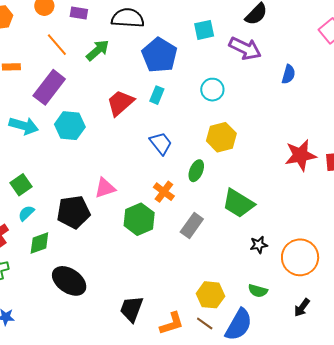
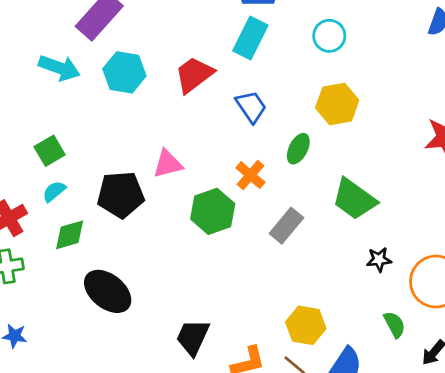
cyan rectangle: (157, 95) -> (250, 38), size x1.6
red trapezoid: (120, 103) -> (194, 75), moved
green semicircle: (258, 291) -> (394, 324), moved, turned -138

